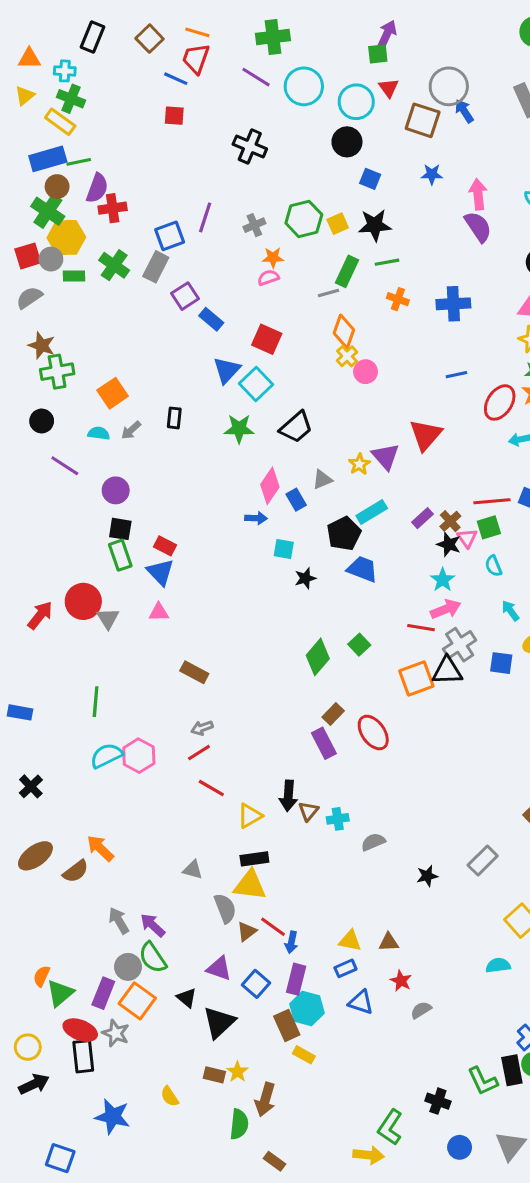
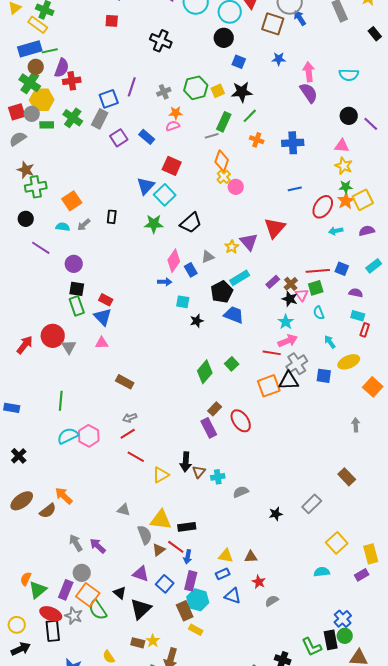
green line: (387, 262) -> (250, 116), turned -35
blue rectangle: (211, 319) -> (147, 137), moved
black rectangle: (254, 859) -> (187, 527), moved
green semicircle: (153, 958) -> (98, 610), moved

